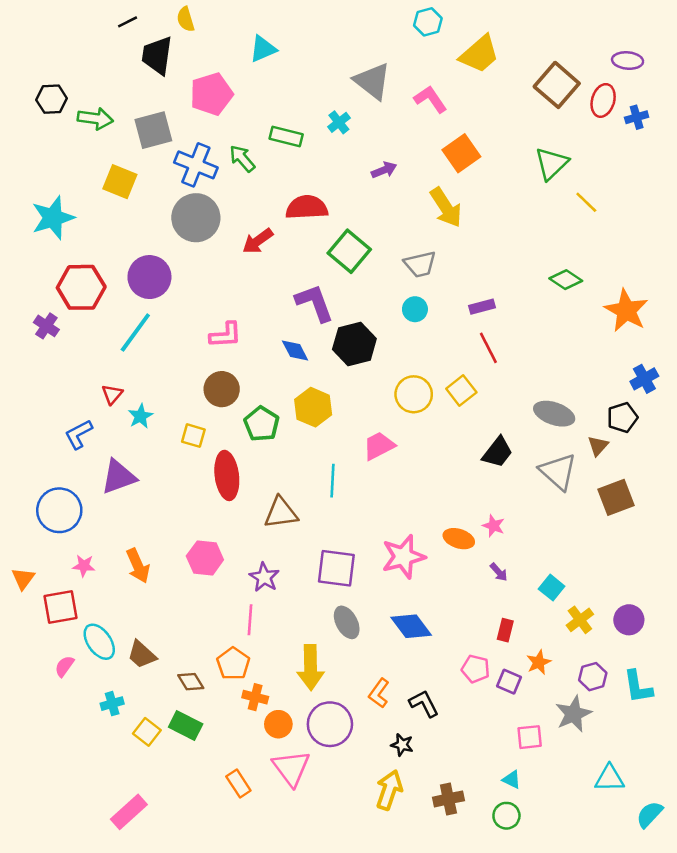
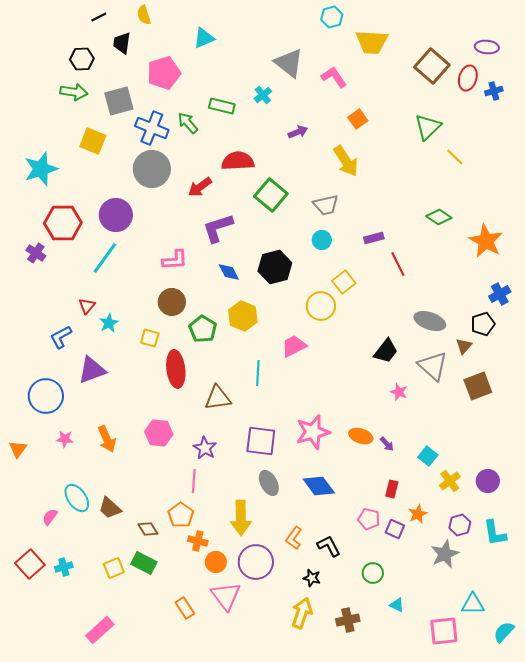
yellow trapezoid: (479, 54) -> (372, 42), turned 44
black trapezoid: (157, 55) -> (122, 43), size x0.7
black hexagon: (52, 99) -> (82, 59), moved
orange square: (461, 153) -> (358, 119), size x0.7
purple L-shape: (314, 303) -> (218, 228), moved, turned -88
red line: (488, 348) -> (398, 264), moved
yellow square: (461, 390) -> (344, 282), moved
pink star: (494, 526) -> (399, 392), moved
orange ellipse: (459, 539) -> (361, 436), moved
red square: (61, 607) -> (30, 564), moved, turned -32
cyan cross: (112, 704) -> (64, 567), moved
yellow square: (147, 732) -> (114, 568), turned 30
pink square: (530, 737) -> (444, 631), moved, size x1.4
green circle: (506, 816) -> (373, 573), moved

